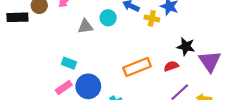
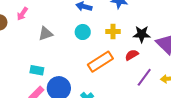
cyan circle: (108, 18) -> (83, 32), moved
yellow cross: (152, 18) -> (113, 31), moved

